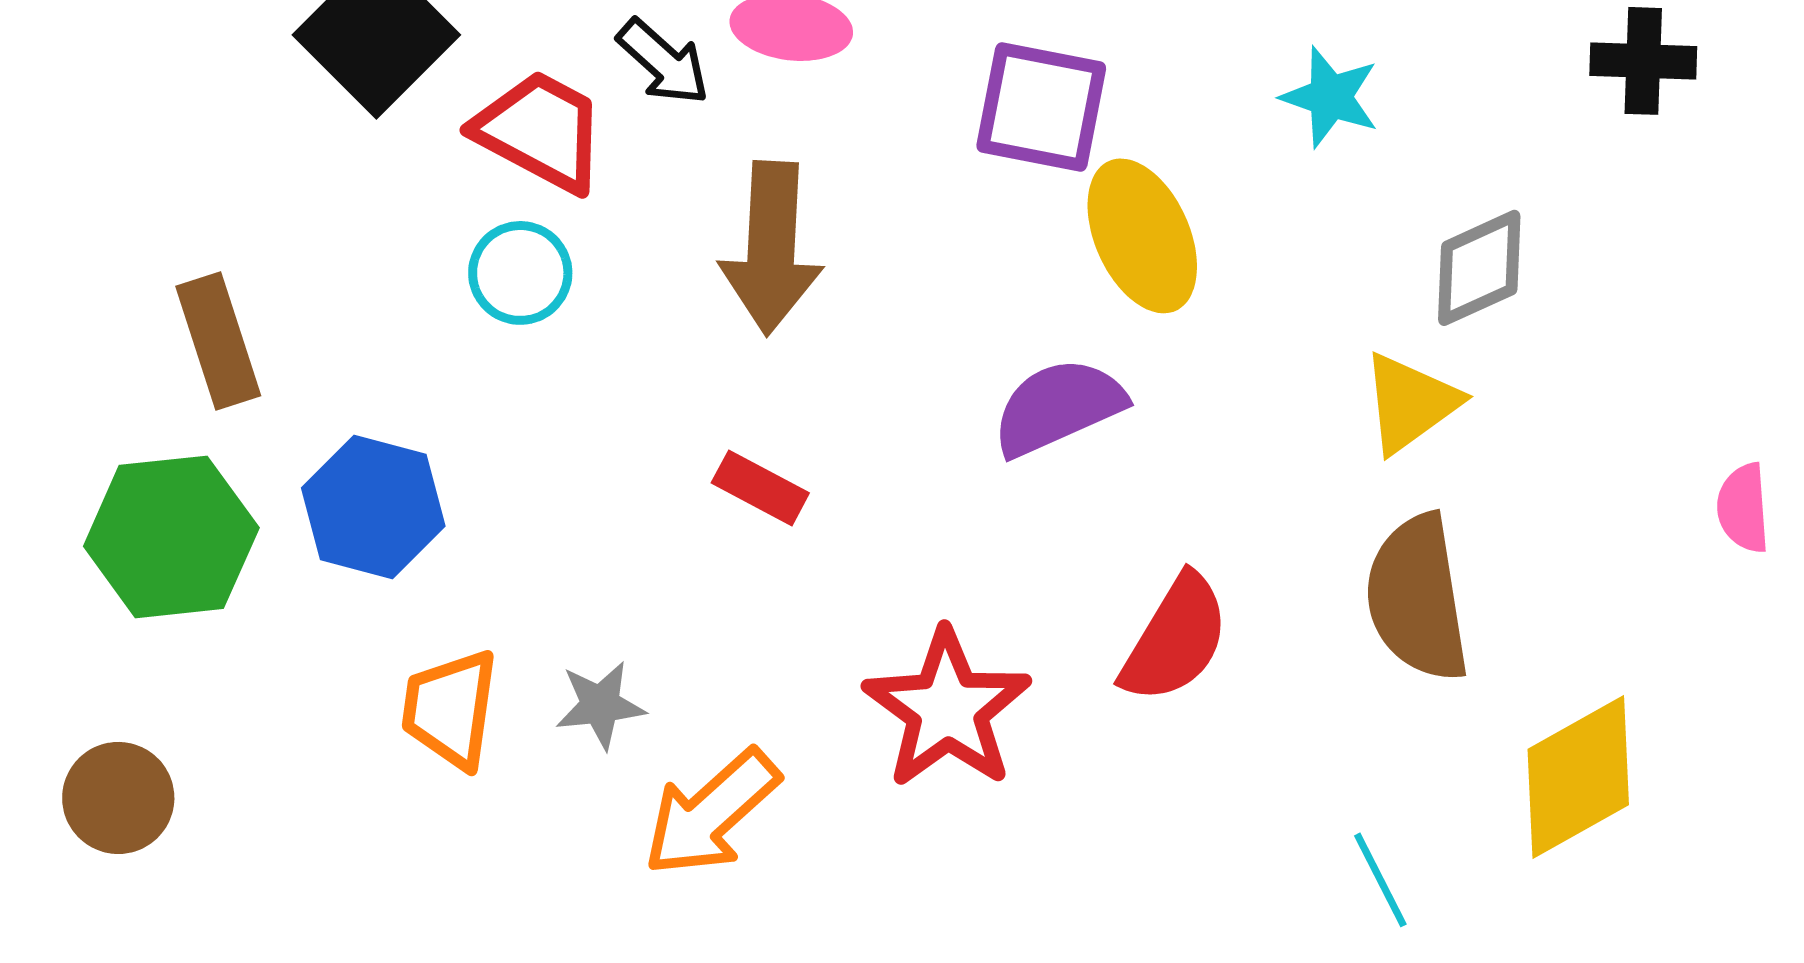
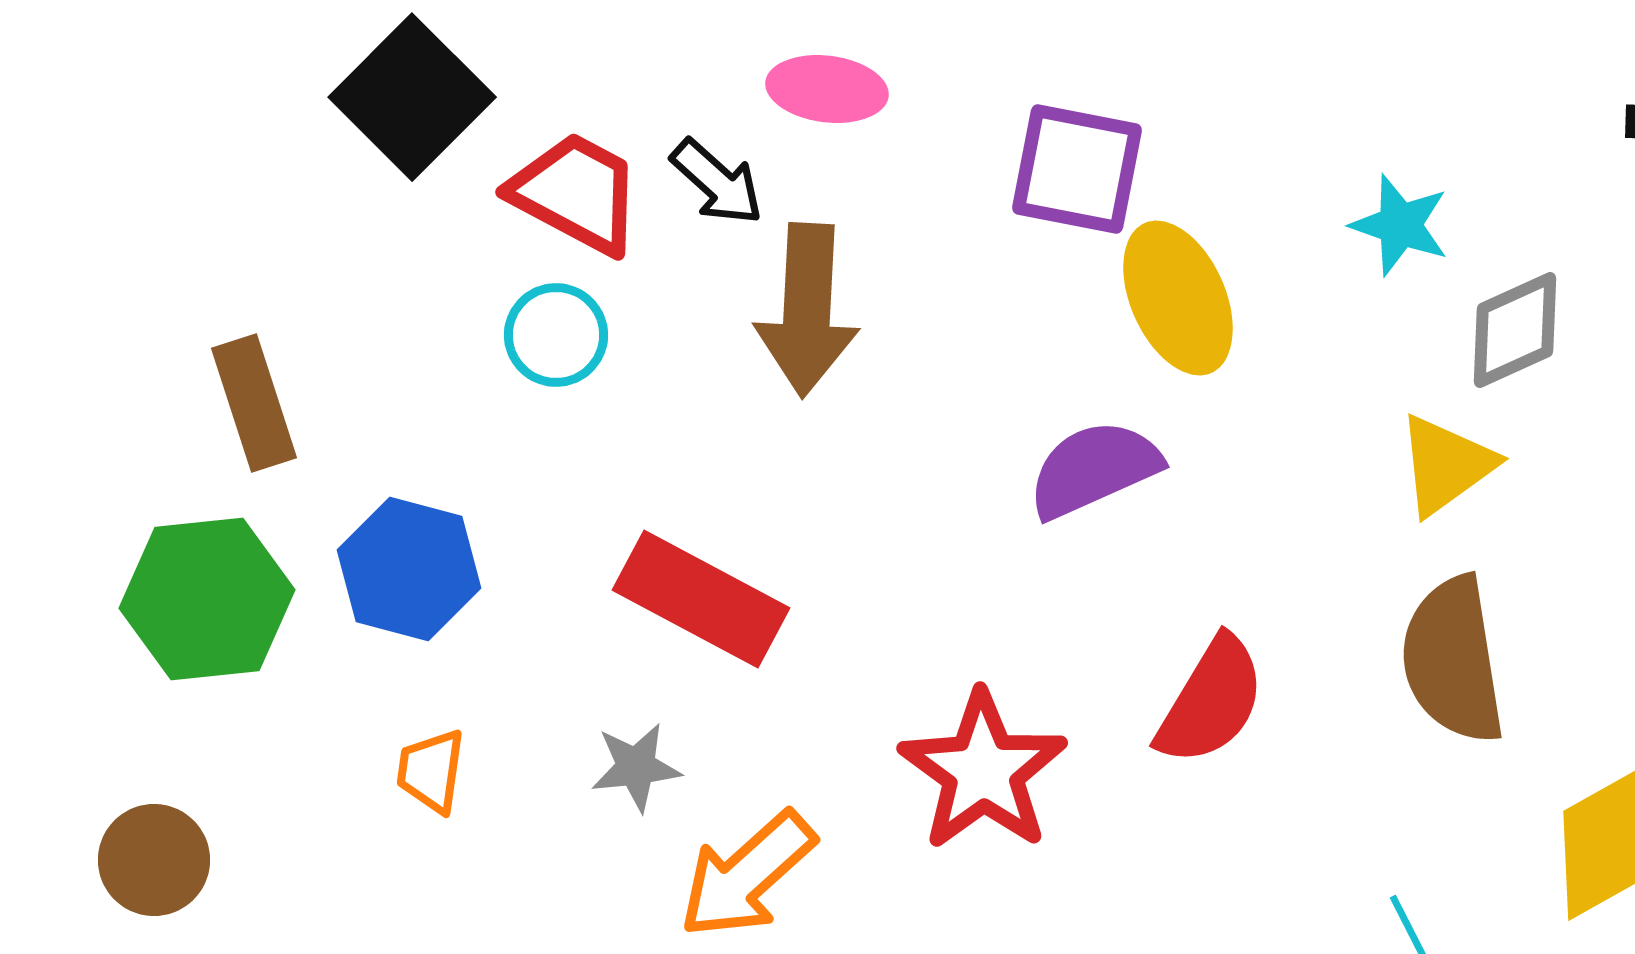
black arrow: (663, 62) -> (717, 182), moved
cyan star: (1330, 97) -> (1400, 225), moved
red rectangle: (760, 488) -> (701, 599), moved, size x1.8
orange trapezoid: (450, 709) -> (431, 771), moved, size x0.7

